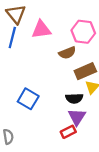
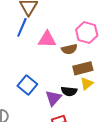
pink triangle: (41, 30) -> (47, 39), moved
purple triangle: (77, 117) -> (53, 98), moved

